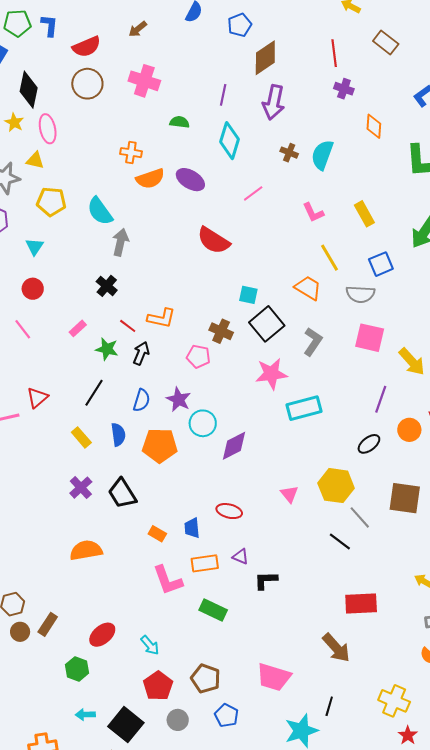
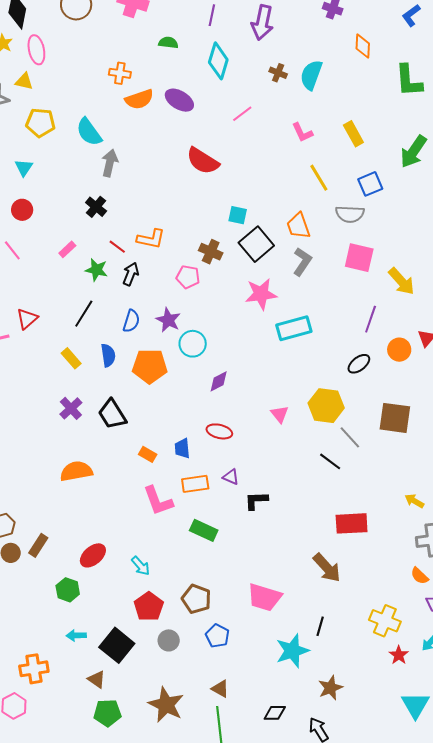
orange trapezoid: (308, 288) -> (298, 226), moved, turned -140
purple diamond: (234, 446) -> (219, 381), moved, size x0.7

